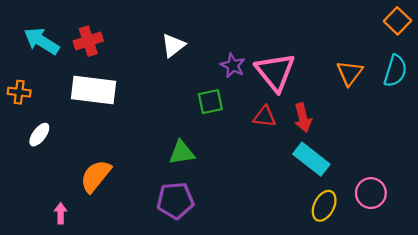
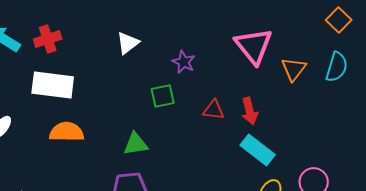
pink triangle: (275, 72) -> (254, 46), moved
orange semicircle: (96, 176) -> (67, 132), moved, turned 52

